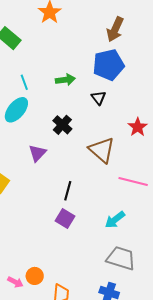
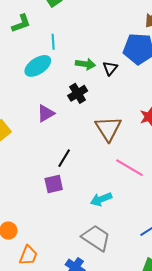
green arrow: (65, 80) -> (85, 64), moved
black triangle: (99, 98) -> (110, 68), moved
purple square: (65, 219) -> (54, 184), turned 30

